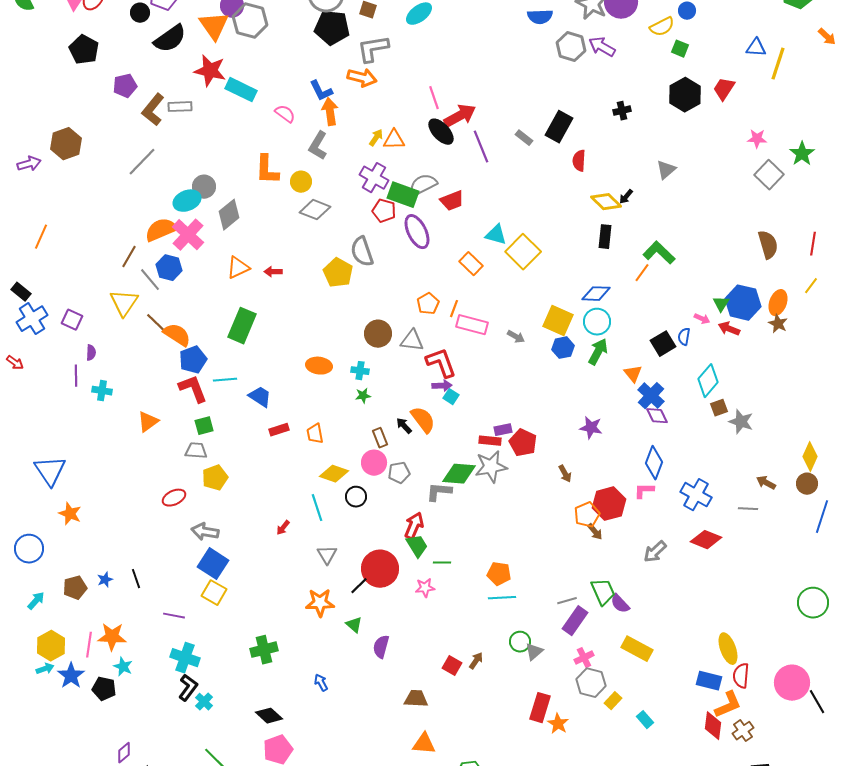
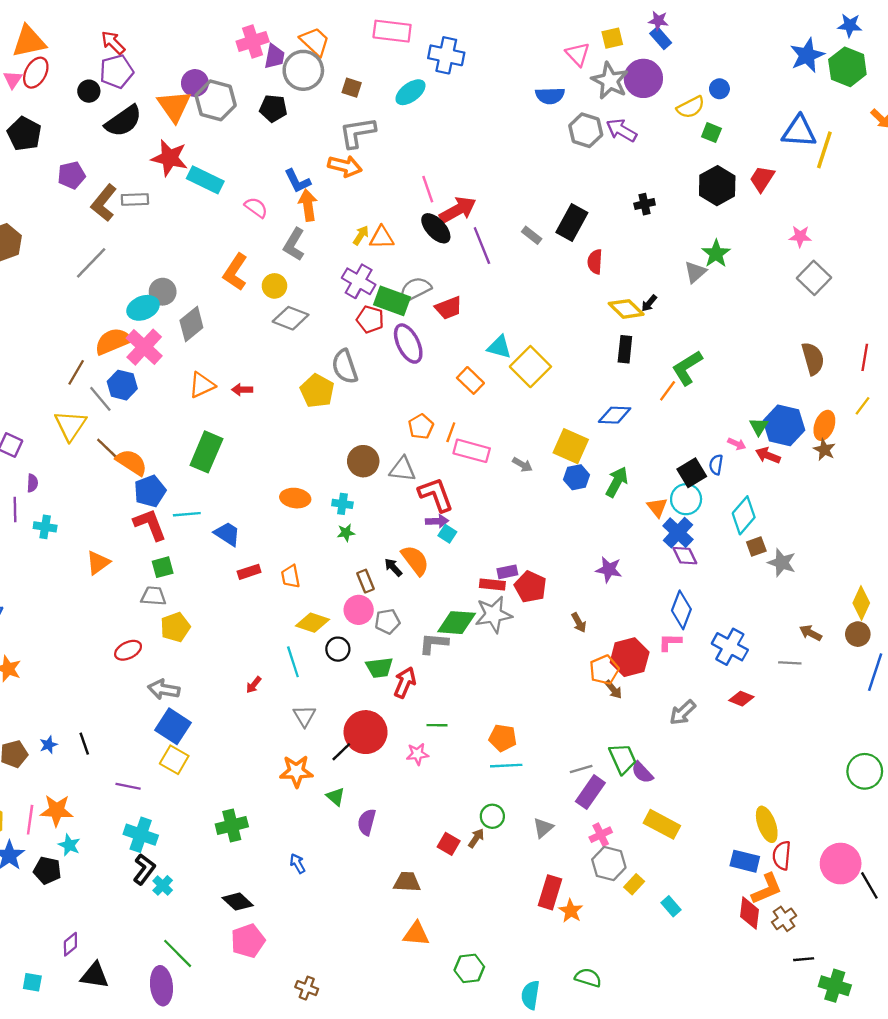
black pentagon: (332, 28) -> (273, 108), moved, size x0.7
blue triangle: (756, 48) -> (799, 131), size x1.5
green star: (802, 154) -> (716, 254), moved
orange L-shape: (267, 170) -> (235, 272), turned 32
green L-shape: (659, 253) -> (687, 368), turned -76
cyan circle: (597, 322) -> (686, 499), moved
red diamond: (706, 540) -> (741, 699), size x0.7
green trapezoid: (417, 546) -> (379, 668), moved, turned 115
green circle: (520, 642) -> (492, 816), moved

